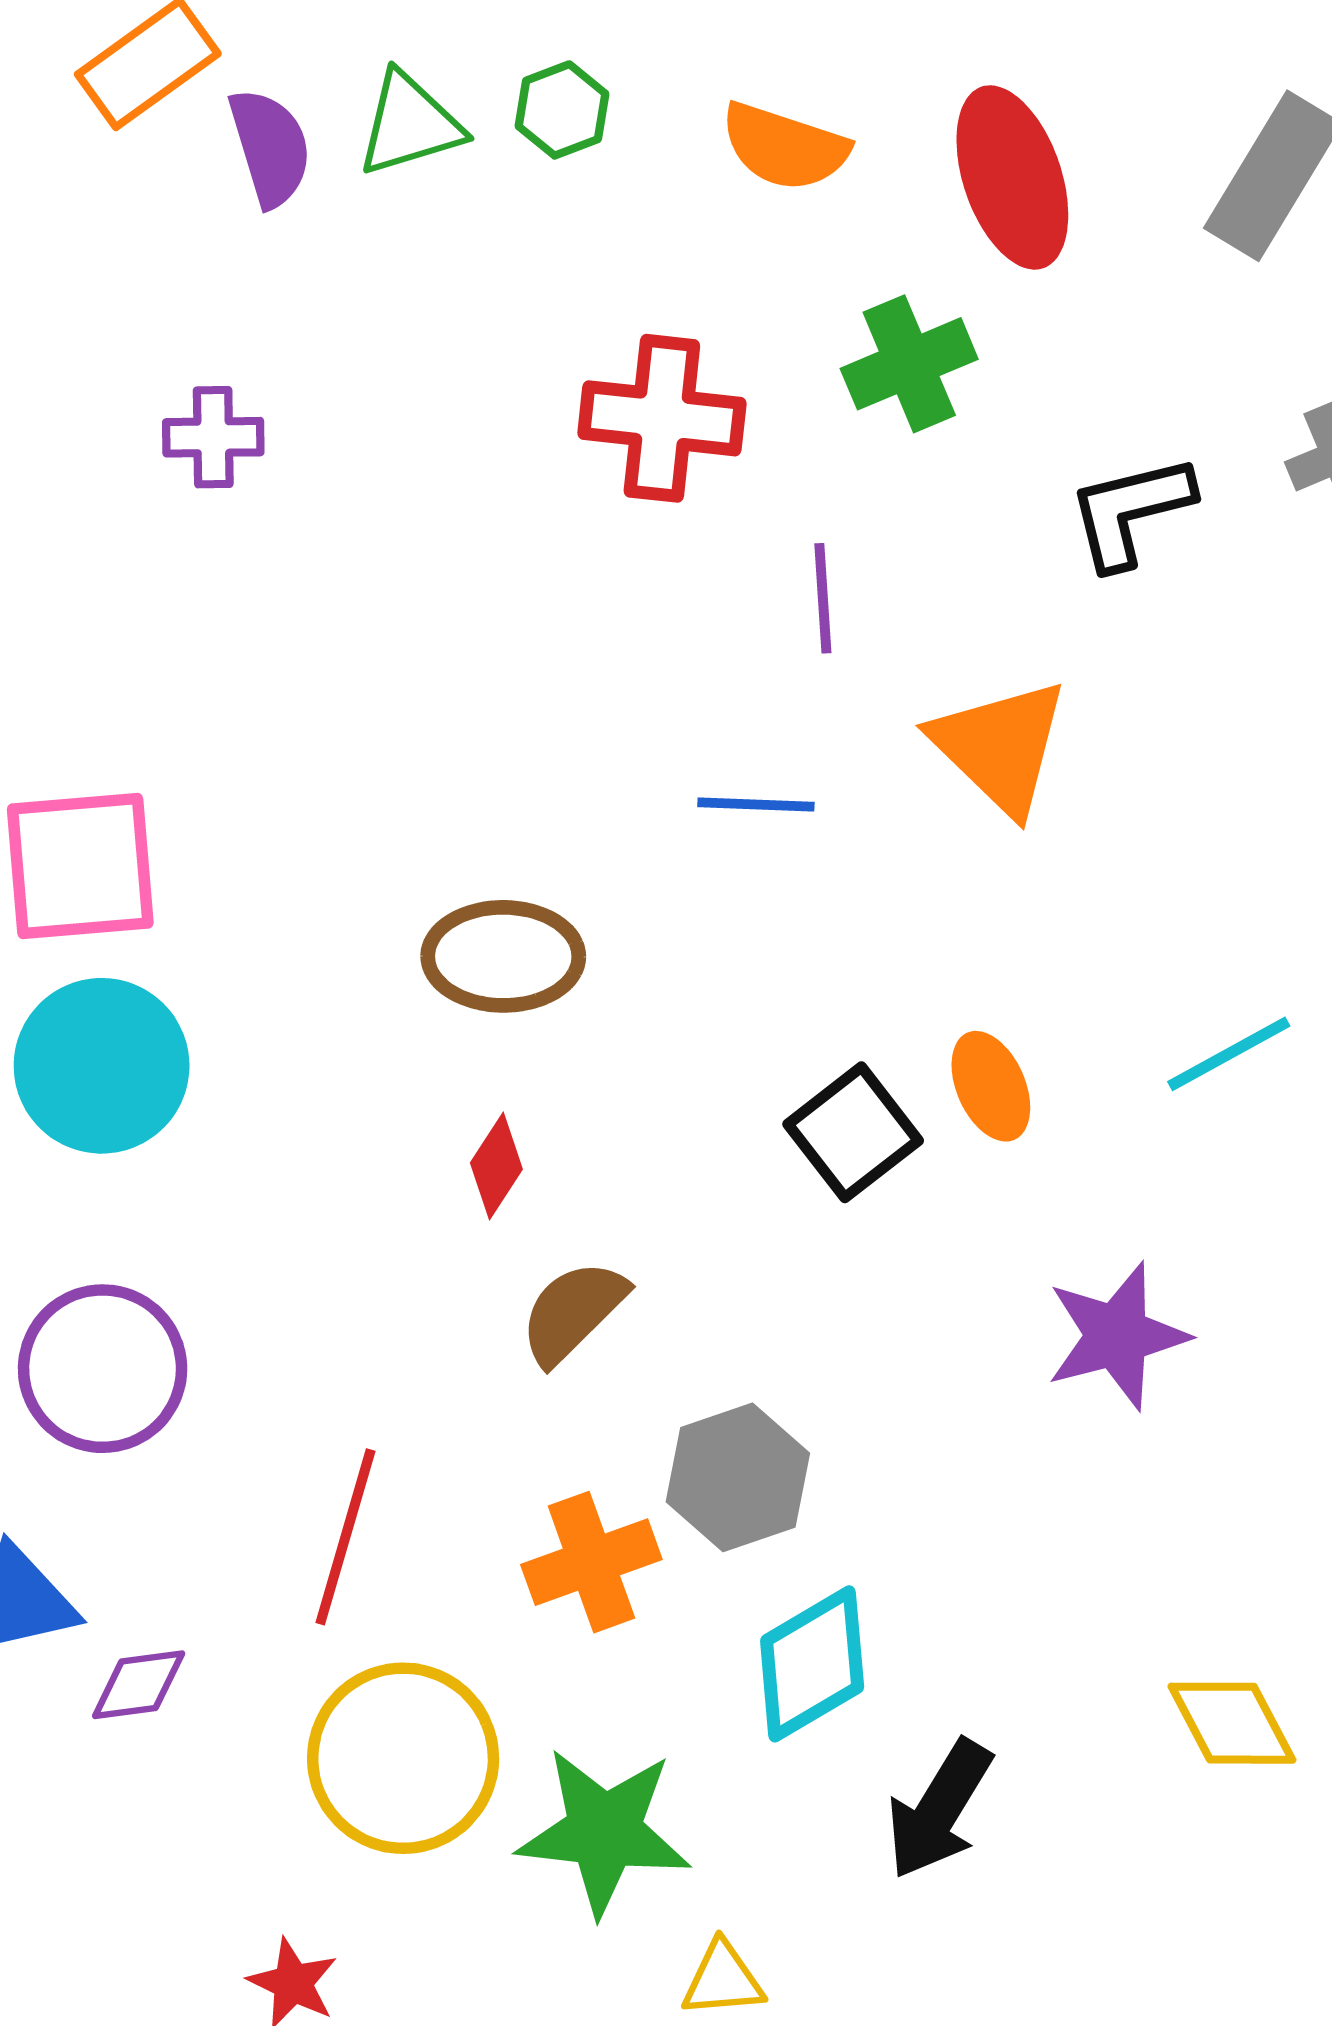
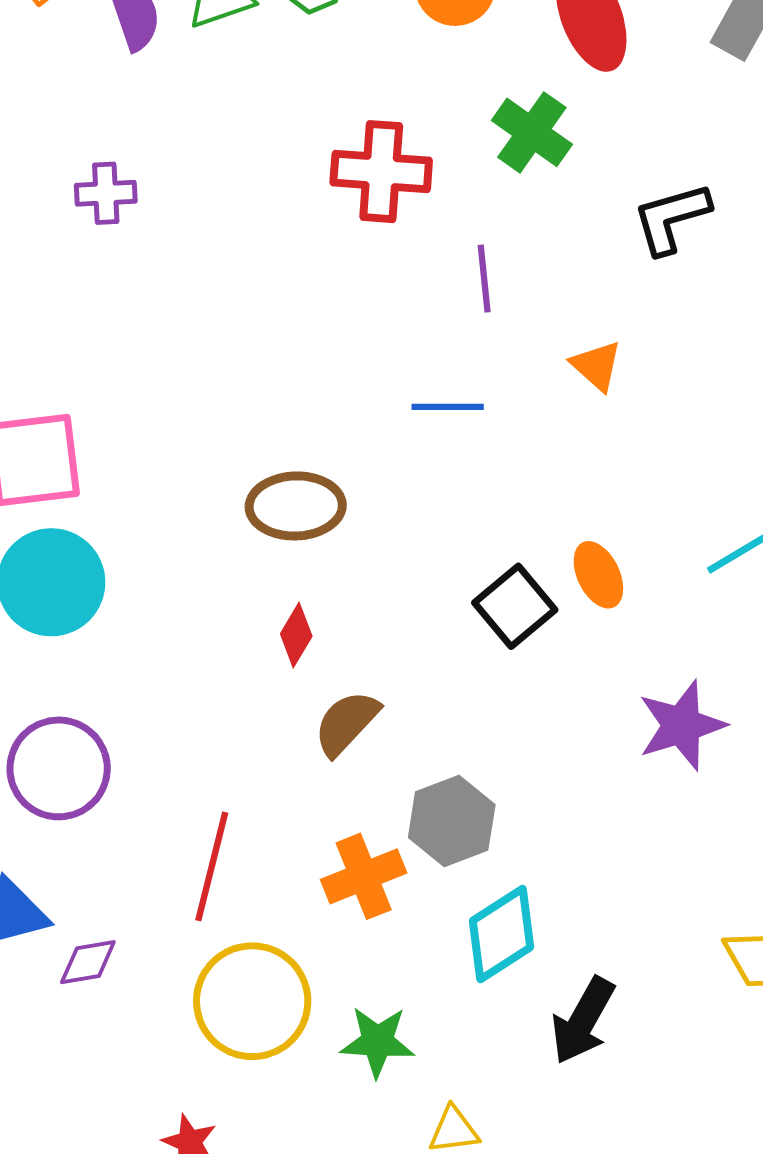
green cross: (909, 364) -> (532, 132), turned -30
orange triangle: (1000, 747) -> (596, 366), size x0.6
green star: (604, 1831) -> (377, 1042), size x0.7

